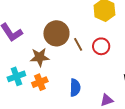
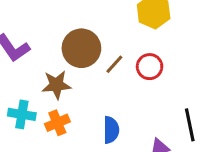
brown line: (78, 44) -> (114, 64), turned 72
cyan cross: (16, 76) -> (22, 114), turned 30

